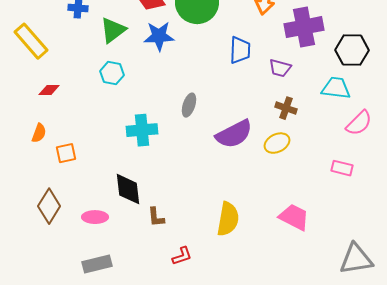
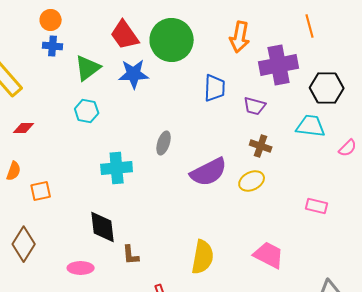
pink semicircle: (359, 123) -> (348, 148), moved, size x0.7
pink ellipse: (95, 217) -> (81, 268), moved

